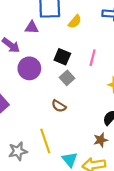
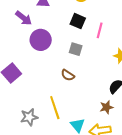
black square: (62, 57) -> (78, 21), moved
gray square: (67, 78) -> (76, 49), turned -32

